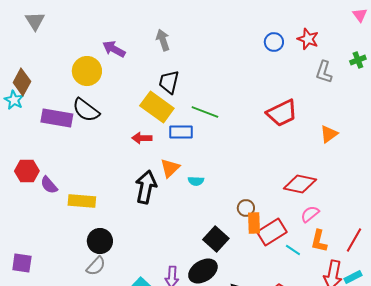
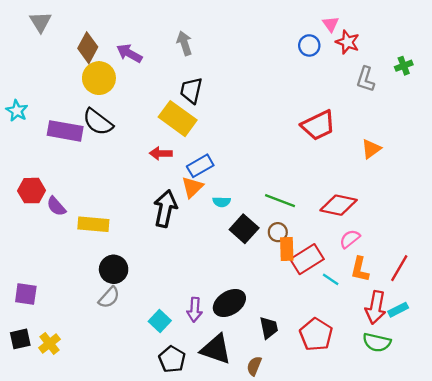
pink triangle: (360, 15) -> (331, 24), moved
brown diamond: (22, 82) -> (88, 48), moved
green line: (205, 112) -> (280, 201), moved
blue rectangle: (181, 132) -> (200, 166), moved, turned -30
black square: (216, 239) -> (244, 229), moved

